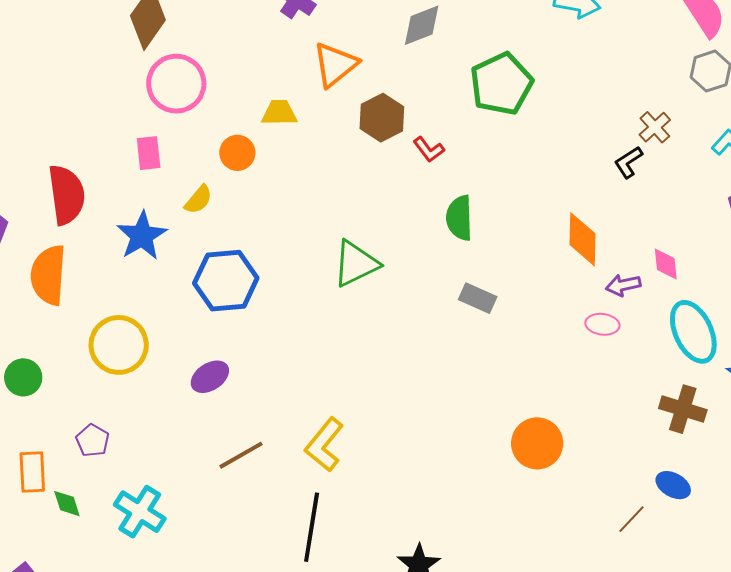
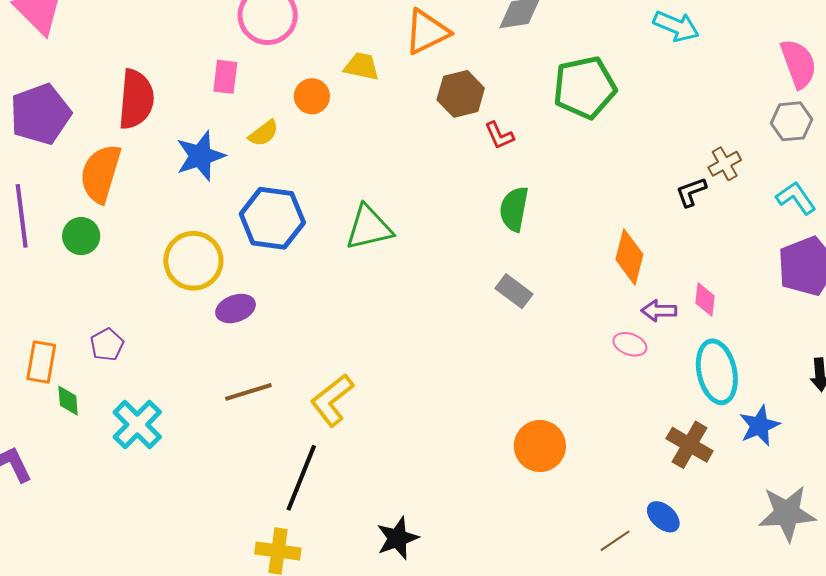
green triangle: (356, 264) -> (369, 228), moved
yellow circle: (119, 345) -> (193, 261), moved
green circle: (23, 377) -> (81, 236), moved

